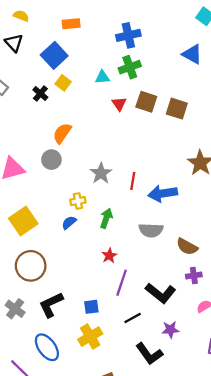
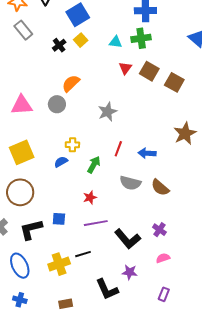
gray star: (101, 173) -> (108, 112), moved
red line: (133, 181) -> (118, 149), moved
blue arrow: (163, 193) -> (147, 153), size x0.7
brown semicircle: (187, 247) -> (160, 188), moved
purple cross: (194, 275) -> (159, 230), turned 32
purple line: (122, 283) -> (96, 223), turned 50
blue square: (91, 307) -> (59, 219), moved
black line: (133, 318) -> (83, 254), moved

